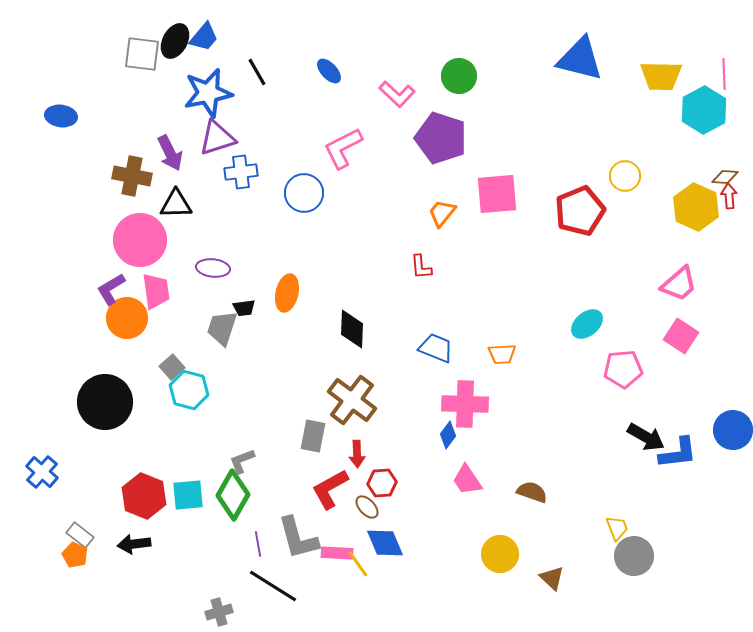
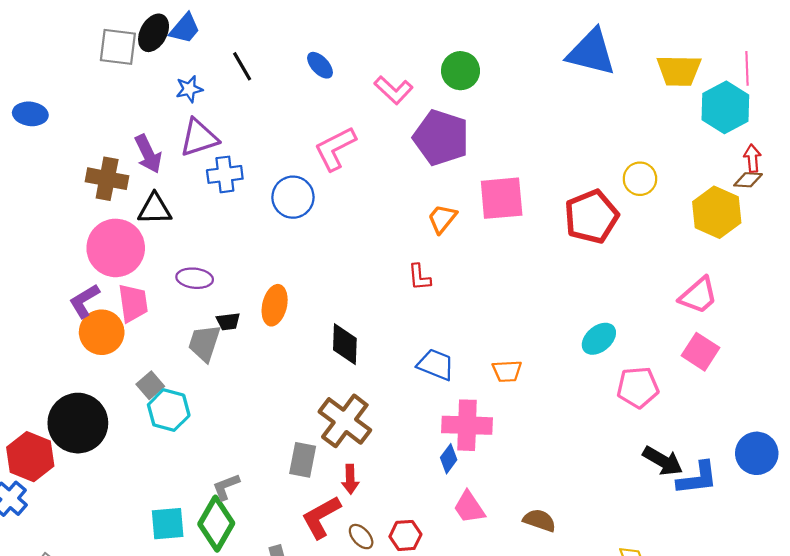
blue star: (208, 93) -> (189, 89), size x0.5
red arrow: (729, 196) -> (752, 158), moved
red hexagon: (382, 483) -> (405, 535), moved
red hexagon: (144, 496) -> (30, 457), moved

